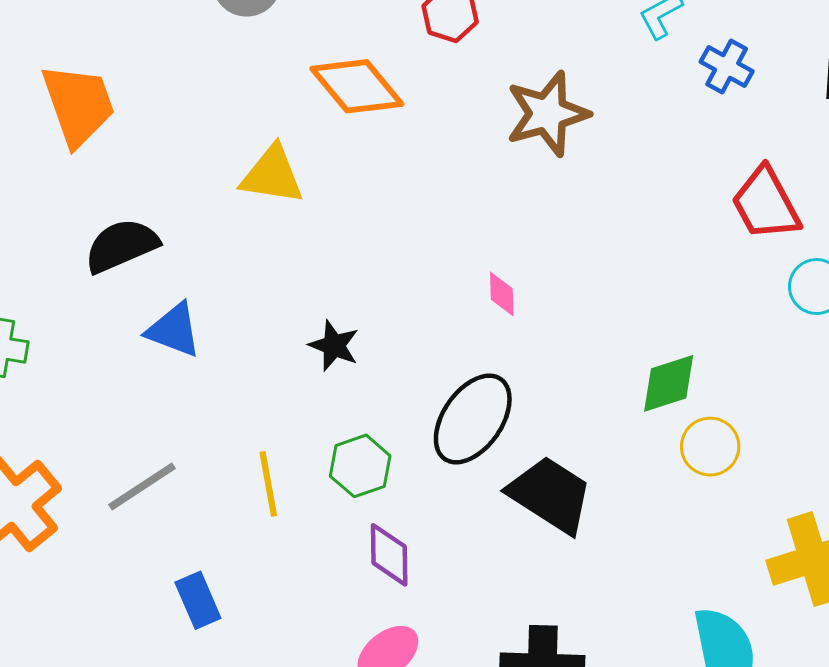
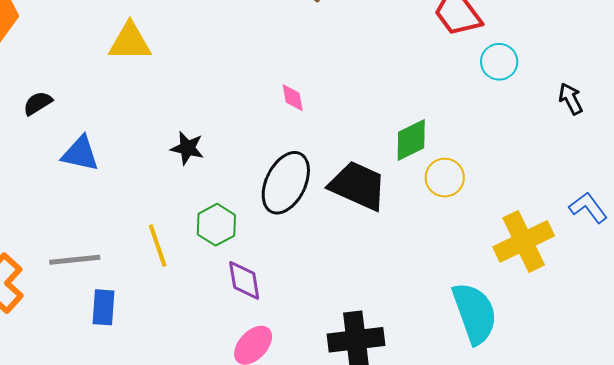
black semicircle: (121, 246) -> (38, 103), size x0.6
gray line: (142, 487) -> (75, 260), turned 36
black trapezoid: (550, 495) -> (358, 186), moved
blue rectangle: (198, 600) -> (104, 307), moved, turned 36

